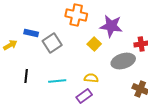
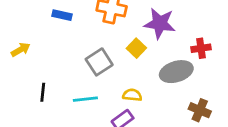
blue rectangle: (31, 33) -> (62, 15), moved
gray square: (52, 43) -> (99, 62), moved

